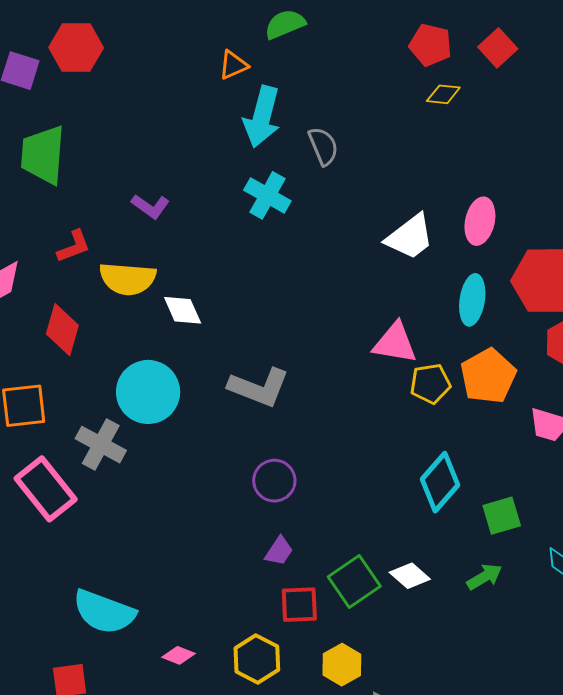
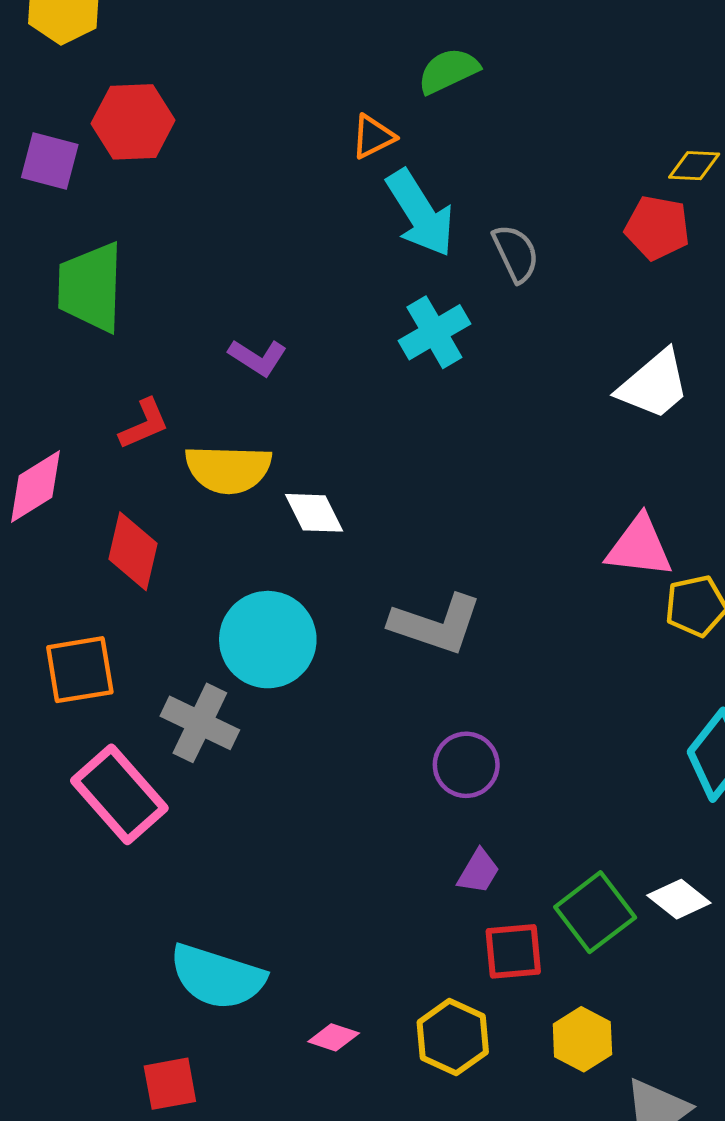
red pentagon: (430, 45) -> (657, 228), moved
cyan arrow: (262, 117) -> (420, 213), turned -44
cyan cross: (267, 195) -> (434, 332), turned 33

